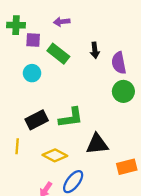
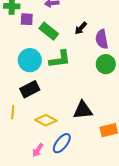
black arrow: (95, 50) -> (81, 28), turned 48
cyan circle: (32, 73) -> (30, 60), moved, size x1.5
green L-shape: (71, 118) -> (60, 59), moved

